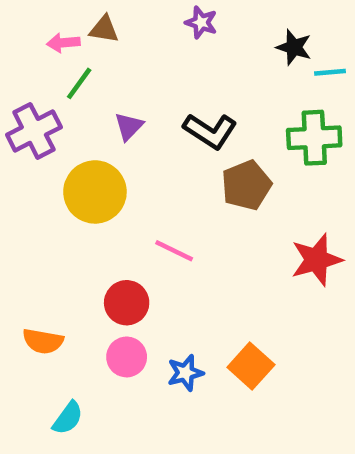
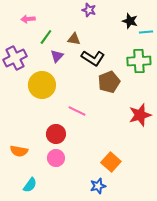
brown triangle: (104, 29) -> (74, 39), moved
green line: (79, 83) -> (46, 37), moved
blue star: (185, 373) -> (98, 186), moved

